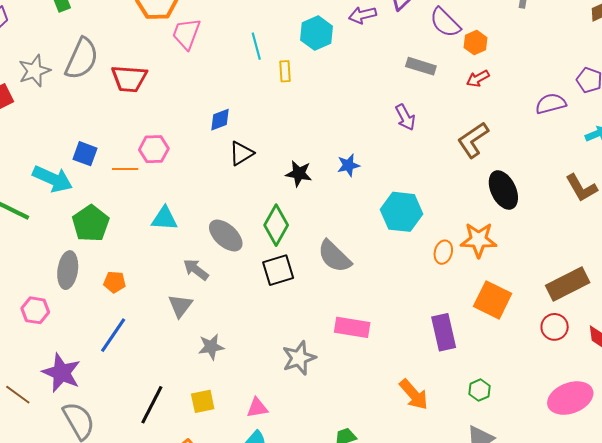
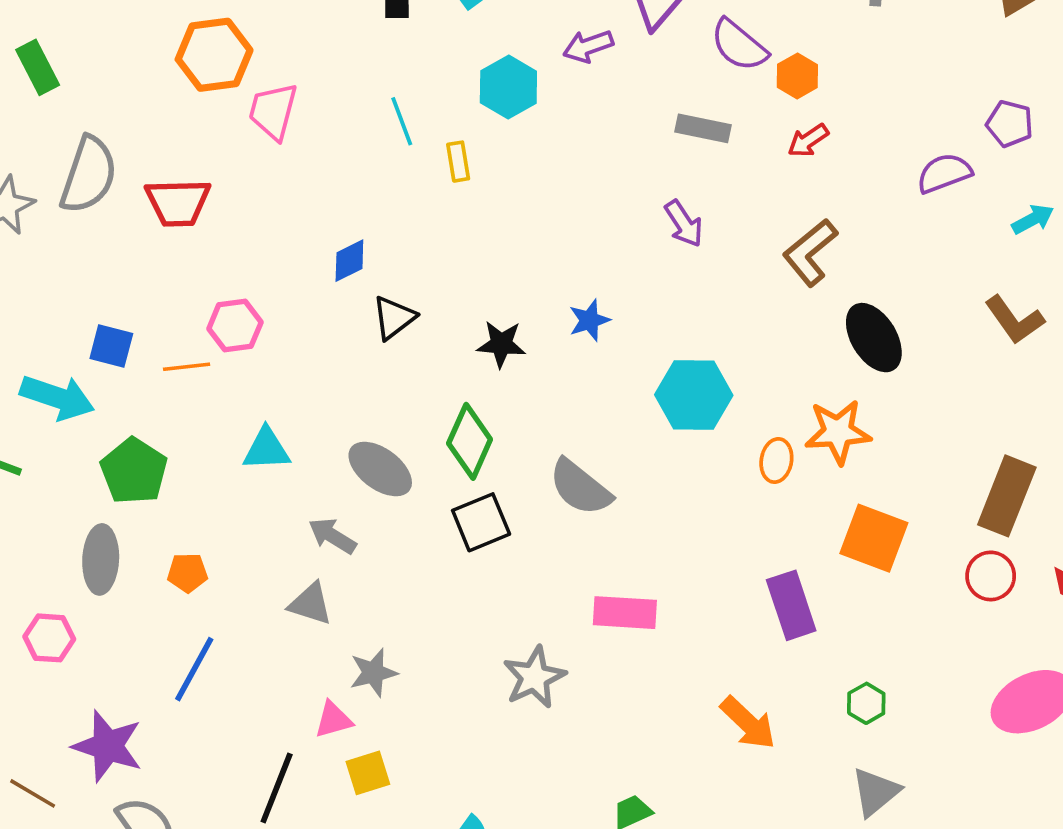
brown rectangle: (568, 284) -> (1007, 496), turned -36
gray triangle: (180, 306) -> (311, 604), turned -44
pink triangle: (257, 408) -> (333, 720), moved

